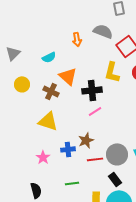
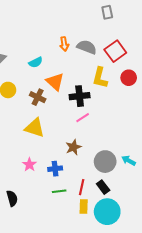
gray semicircle: (103, 31) -> (87, 47), moved
blue cross: (68, 149) -> (55, 169), moved
red line: (95, 159) -> (82, 187), moved, turned -70
black semicircle: (36, 190) -> (12, 198), moved

